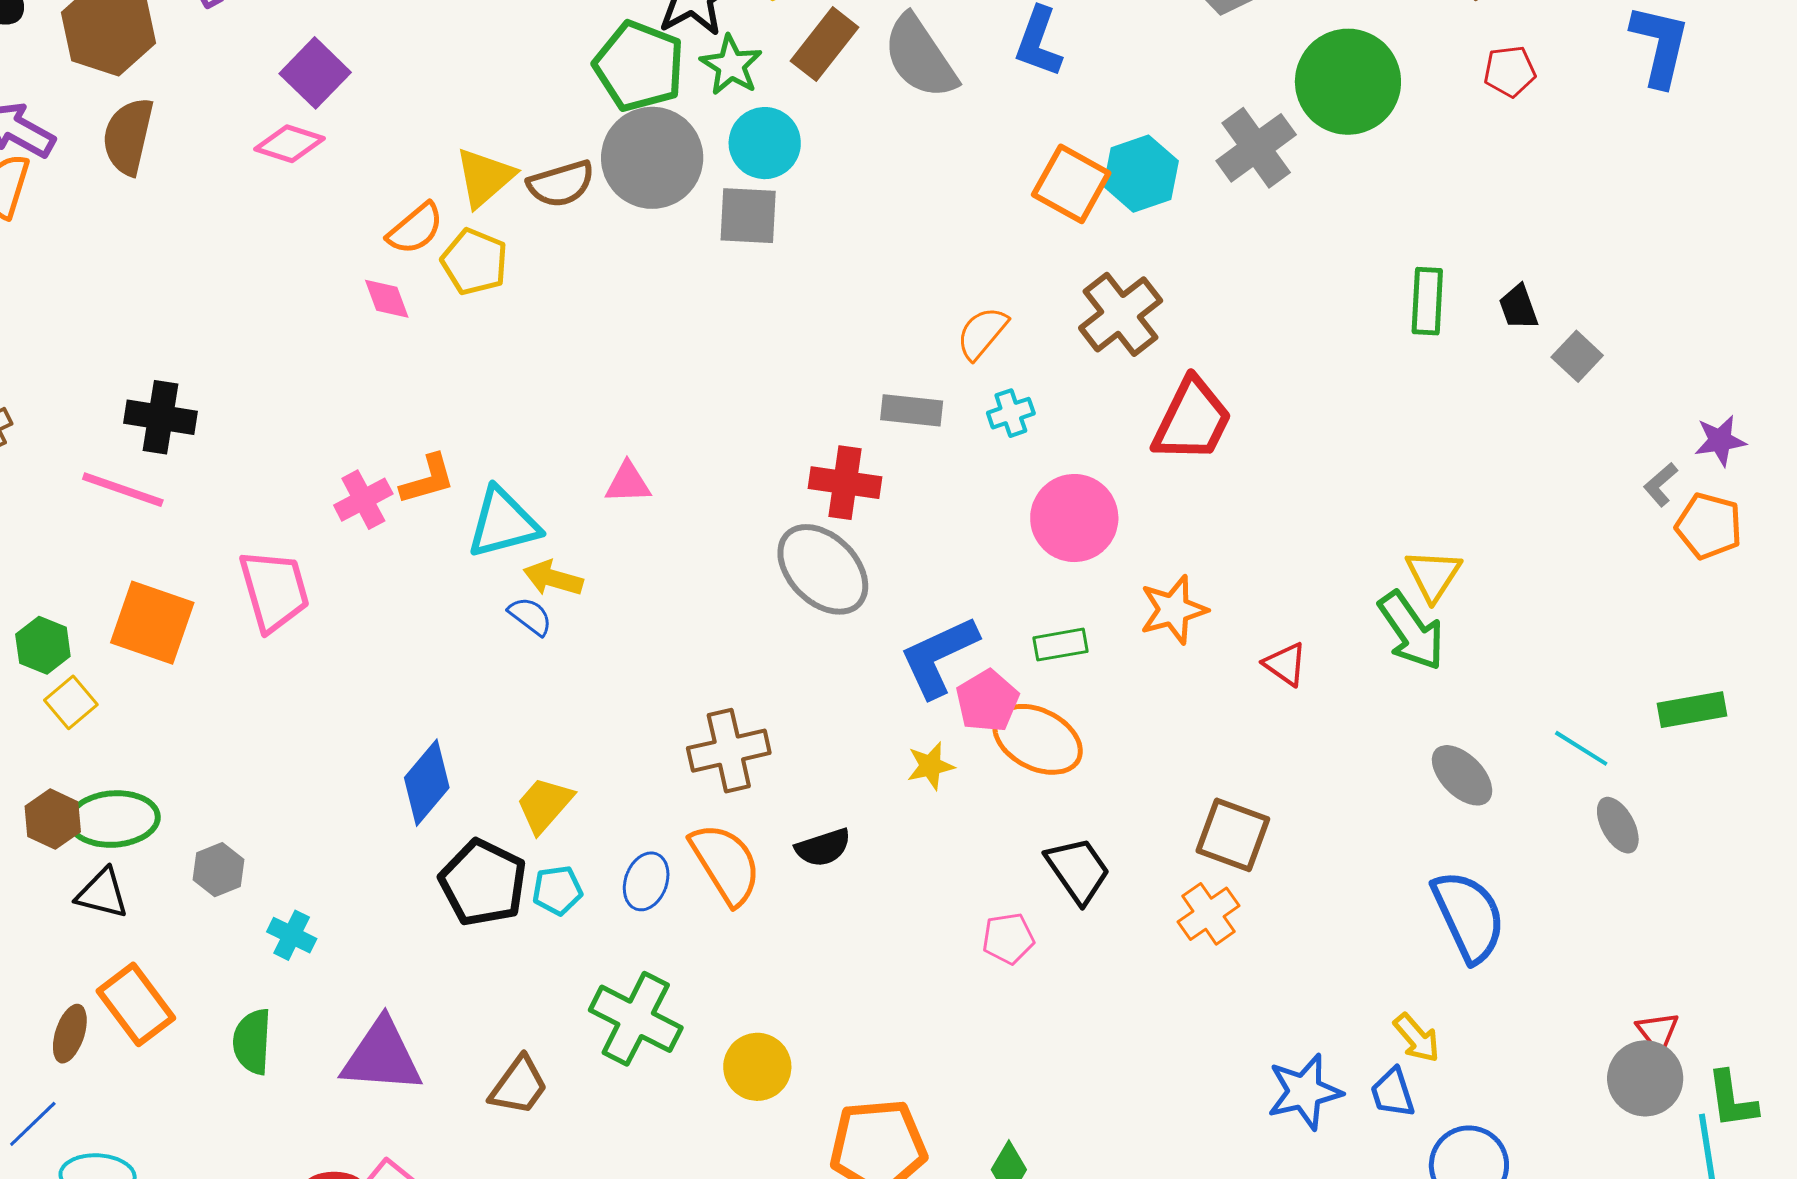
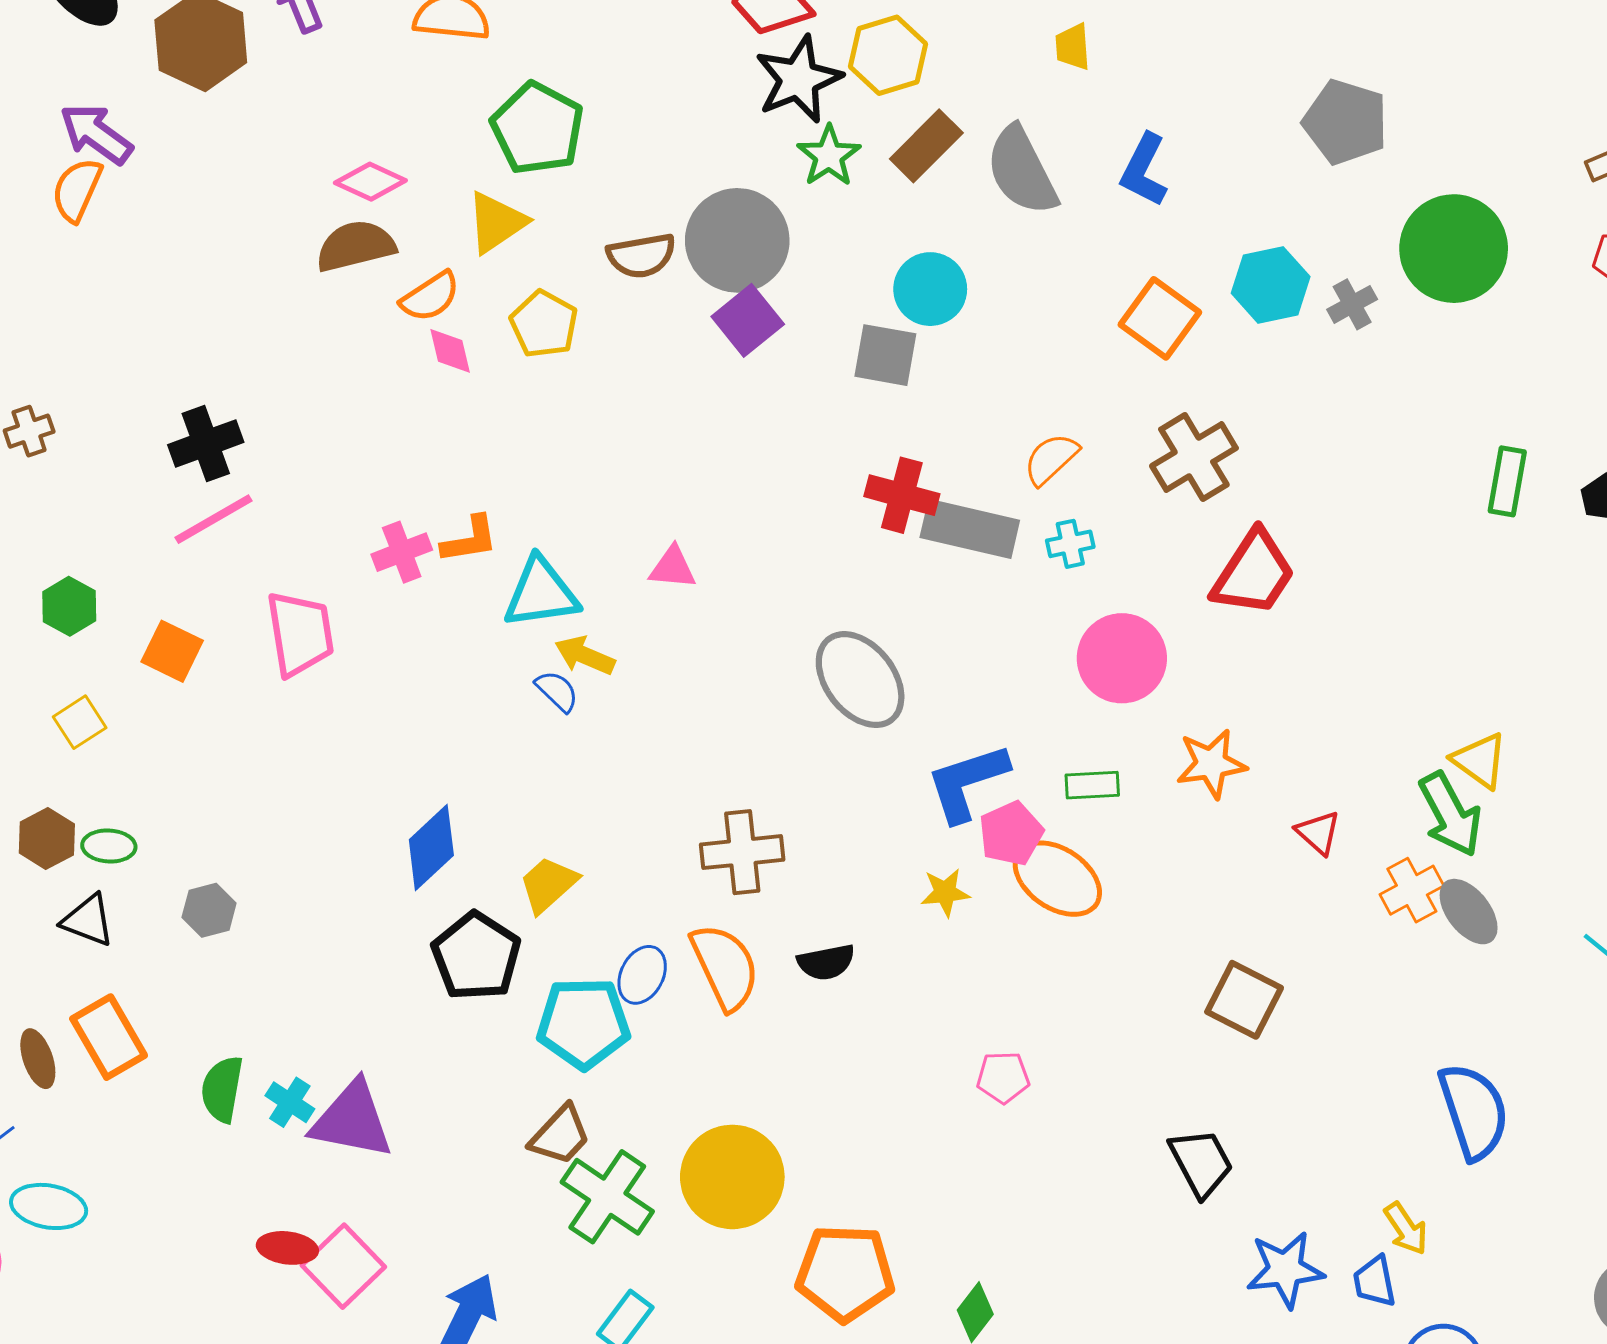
green pentagon: (639, 66) -> (537, 128), moved
purple square: (315, 73) -> (748, 320), moved
brown semicircle: (128, 136) -> (356, 246), moved, turned 56
cyan circle: (765, 143) -> (930, 289), moved
gray cross: (1256, 148) -> (1352, 304), size x0.6
cyan hexagon: (1141, 174) -> (1271, 285), moved
yellow triangle: (485, 177) -> (496, 222), moved
gray square: (748, 216) -> (885, 355), moved
orange semicircle: (415, 229) -> (430, 297), moved
gray rectangle: (912, 410) -> (970, 529), size x1.5
black cross: (160, 417) -> (206, 444), turned -36
red cross: (845, 483) -> (902, 495), moved
pink line: (123, 490) -> (213, 519), moved, turned -56
yellow triangle: (1433, 575) -> (1480, 760), turned -34
orange square: (152, 623) -> (172, 651), size x0.7
green hexagon: (43, 645) -> (69, 606), moved
gray ellipse: (1462, 775) -> (1469, 912), moved
green ellipse: (114, 819) -> (109, 846), size x0.6
black trapezoid: (1078, 870) -> (1201, 1162), moved
cyan pentagon: (557, 890) -> (583, 1023), moved, size x1.8
orange cross: (1208, 914) -> (1412, 890), moved
cyan cross: (292, 935) -> (290, 1102), moved
green cross: (636, 1019) -> (607, 1197), moved
brown ellipse: (70, 1034) -> (38, 1059), turned -44
yellow circle: (757, 1067) -> (732, 1177), size x1.5
brown trapezoid: (519, 1086) -> (560, 1135), moved

